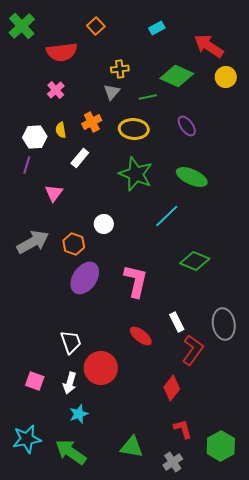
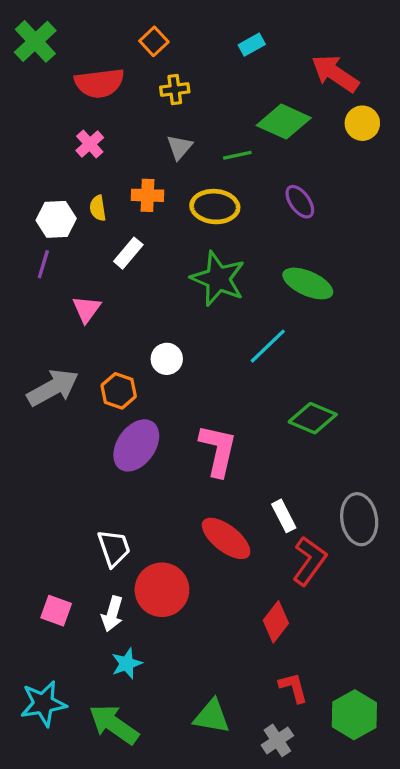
yellow cross: (120, 69) -> (175, 89), moved
orange cross: (92, 122) -> (148, 195), turned 30
red ellipse: (141, 336) -> (226, 538), size x1.4

